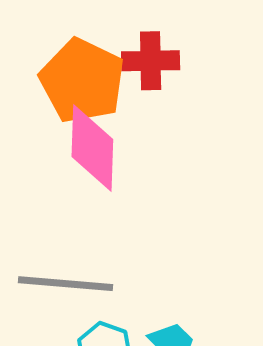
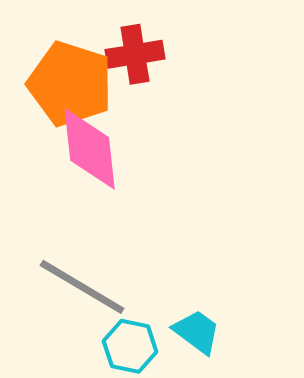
gray line: (65, 284) -> (82, 287), turned 34

